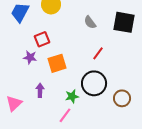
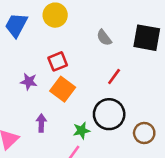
red square: (42, 39) -> (58, 61), moved
orange square: (57, 63) -> (63, 89), turned -36

